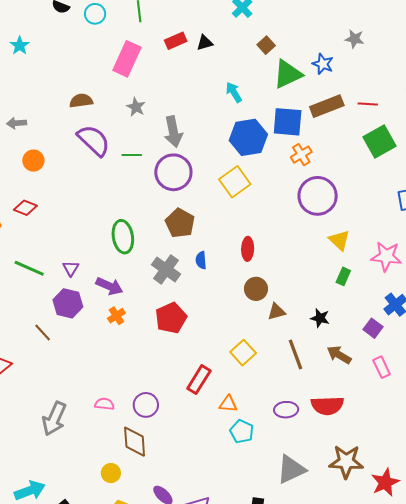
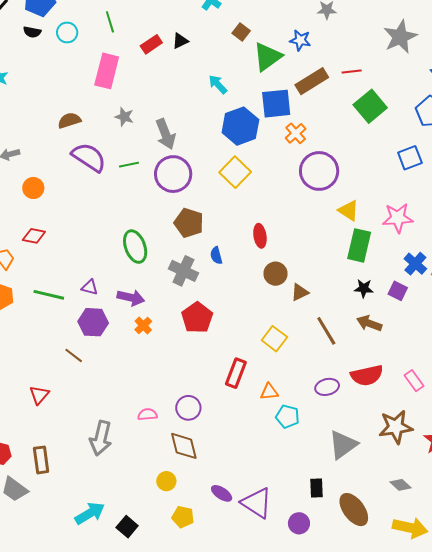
purple triangle: (71, 268) -> (90, 287), turned -36
green rectangle: (343, 276) -> (359, 245), size x1.8
black star: (320, 318) -> (364, 288), moved
pink rectangle: (382, 367) -> (414, 381), moved

